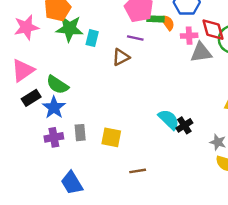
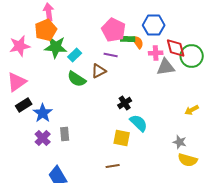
cyan rectangle: (92, 38) -> (75, 55), turned 32
green semicircle: (57, 85) -> (77, 79), moved
black cross: (184, 125) -> (125, 103), moved
purple cross: (54, 137) -> (43, 138), turned -35
yellow square: (111, 137) -> (122, 138), moved

